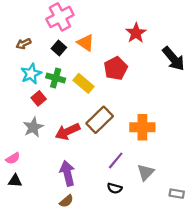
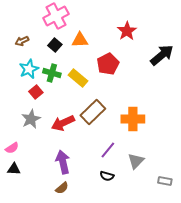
orange triangle: (86, 43) -> (80, 40), turned -36
black arrow: (173, 59) -> (162, 55), turned -90

